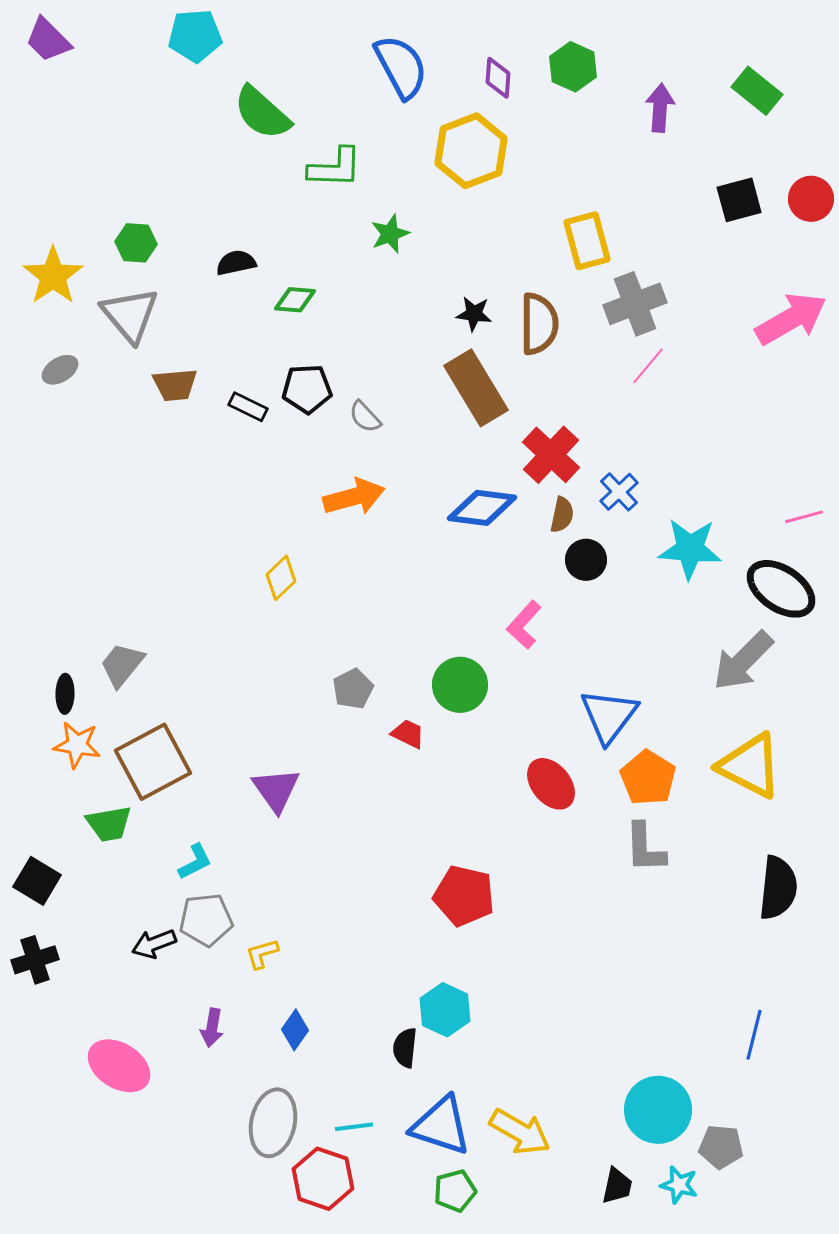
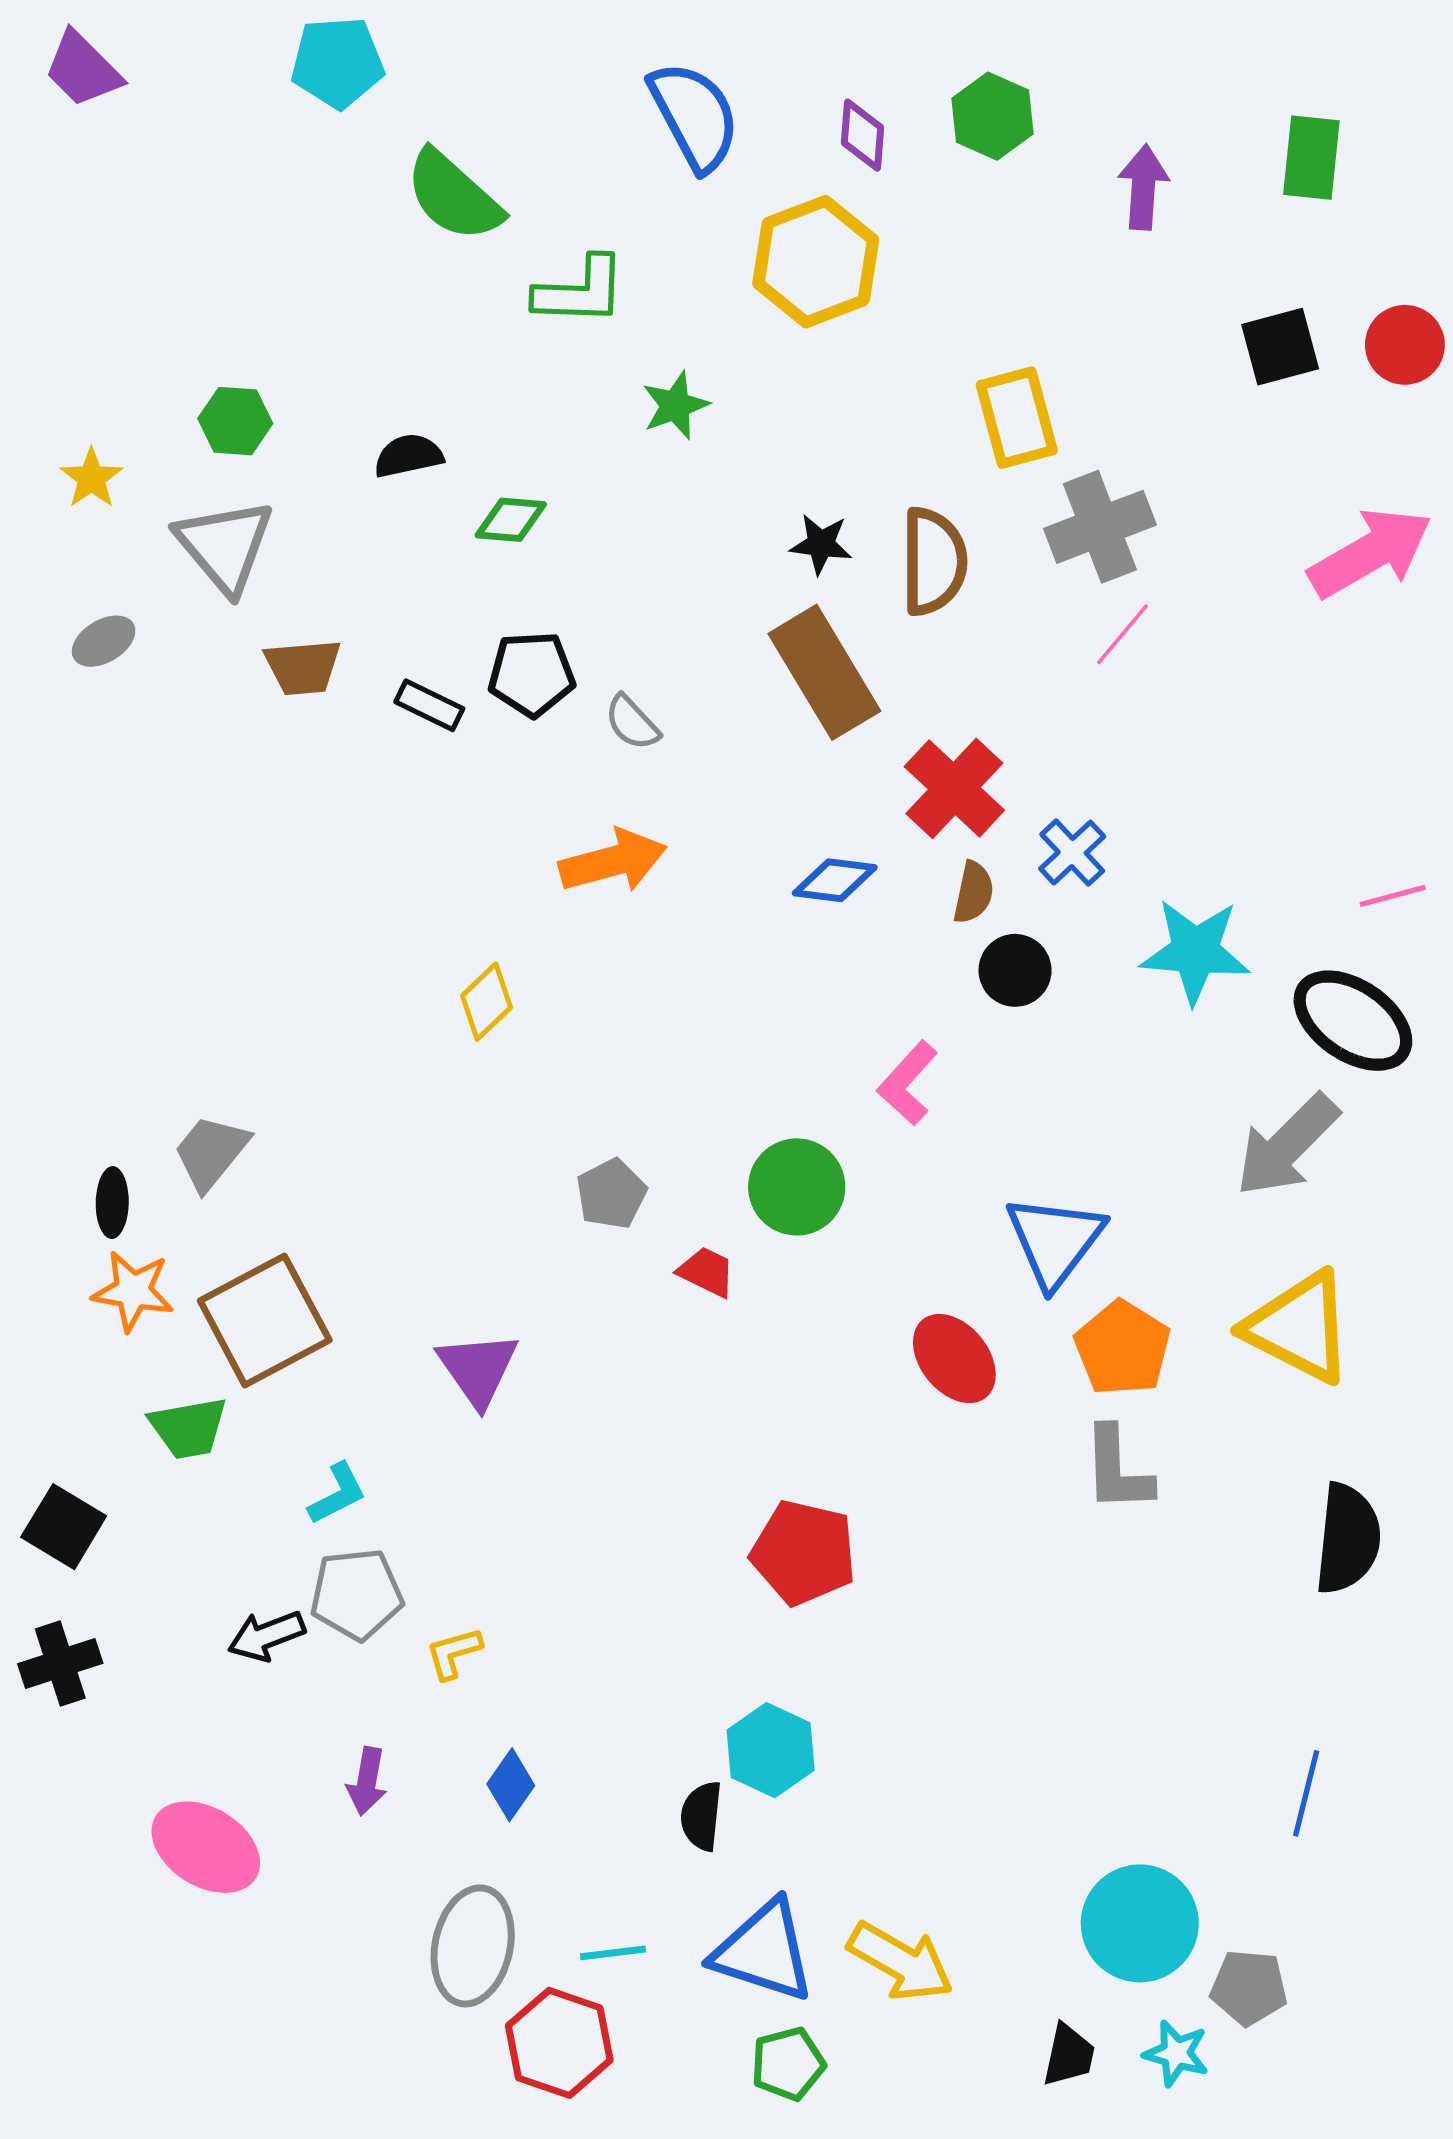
green rectangle: (757, 91) -> (1311, 158), turned 57
yellow star: (53, 276) -> (91, 478), size x0.6
blue diamond: (482, 508) -> (835, 880), size x0.7

